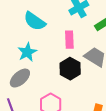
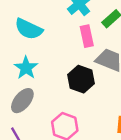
pink rectangle: (69, 40) -> (87, 36), moved

